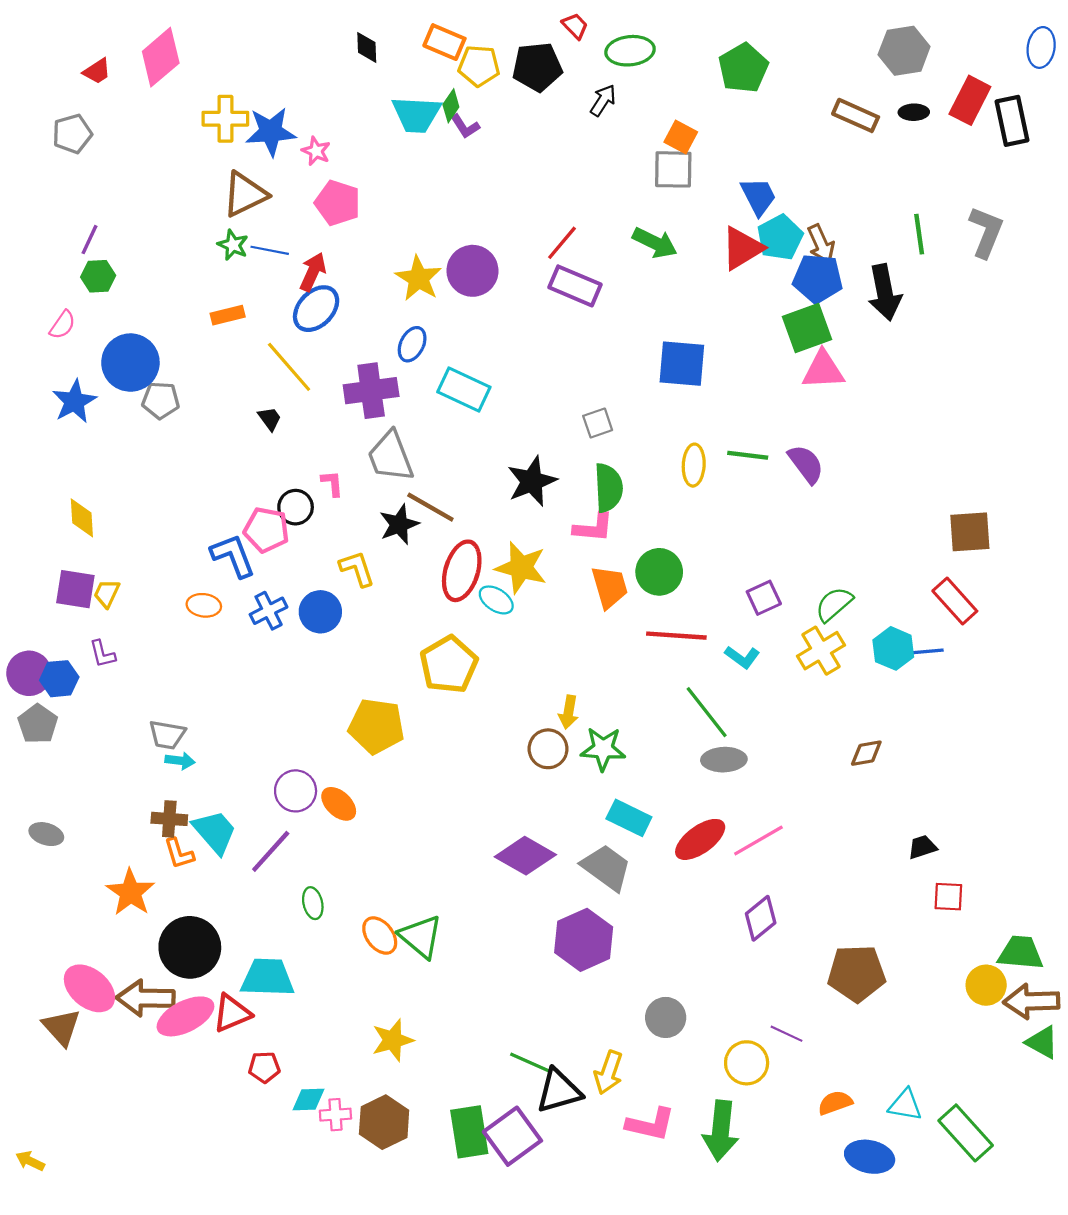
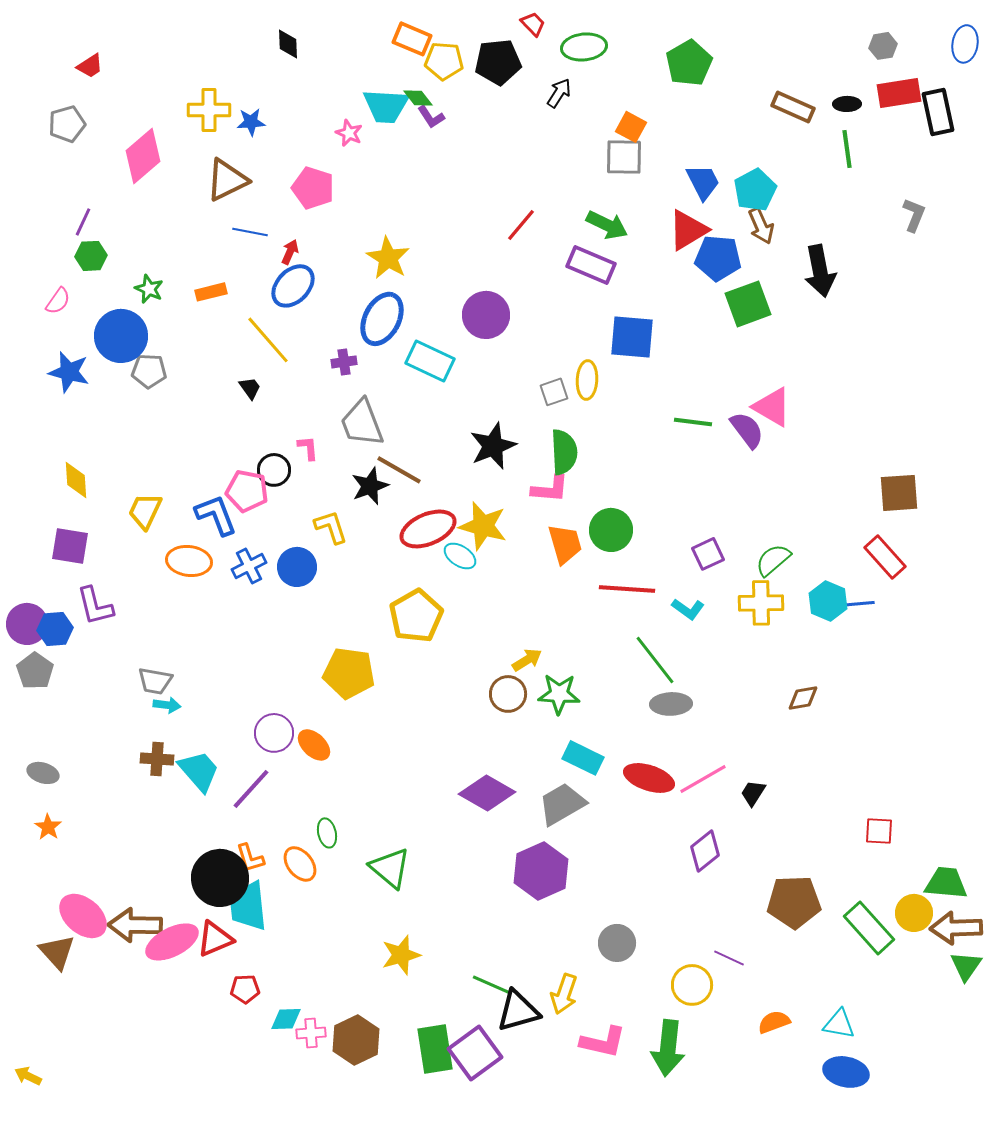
black diamond: (367, 47) -> (288, 44), moved
gray hexagon: (904, 51) -> (883, 46), moved, size x0.6
pink diamond: (161, 57) -> (143, 156), moved
red rectangle: (970, 100) -> (899, 93), turned 54
green diamond: (451, 106) -> (418, 98), turned -72
blue star: (271, 132) -> (251, 122), size x0.6
pink star: (316, 151) -> (349, 133), moved
gray L-shape: (986, 232) -> (914, 215), size x0.7
green line: (919, 234) -> (847, 149), moved
cyan pentagon: (780, 237) -> (755, 190), moved
green star: (233, 245) -> (149, 289), moved
purple circle: (472, 271) -> (486, 315), moved
red arrow: (313, 272) -> (290, 252), size x0.7
blue pentagon: (818, 278) -> (718, 258), moved
purple rectangle: (575, 286) -> (591, 265), moved
blue ellipse: (412, 344) -> (382, 319), size x1.6
pink triangle: (823, 370) -> (772, 407), moved, turned 33
purple cross: (371, 391) -> (344, 362), size x0.5
blue star: (74, 401) -> (69, 372), turned -30
yellow ellipse: (694, 465) -> (587, 380), moved
red ellipse: (462, 571) -> (428, 529), turned 50
yellow trapezoid: (107, 593) -> (145, 511), moved, size x1.4
orange ellipse: (204, 605) -> (189, 561), size x1.4
yellow cross: (821, 651) -> (761, 603), turned 30
purple L-shape: (102, 654) -> (95, 606), size x1.5
yellow arrow: (569, 712) -> (527, 660), turned -132
red ellipse: (700, 839) -> (649, 778), turned 54
black trapezoid: (922, 847) -> (753, 793), moved, turned -40
orange L-shape: (179, 853) -> (250, 858), moved
gray trapezoid: (606, 868) -> (562, 804), turned -66
orange star: (130, 892) -> (48, 827), moved, size x0.6
green ellipse: (313, 903) -> (327, 833), moved
orange ellipse: (380, 935) -> (300, 864), moved
black circle: (190, 947) -> (220, 878), moved
cyan trapezoid: (267, 978) -> (248, 906), turned -98
yellow star: (393, 1040) -> (401, 955), moved
green triangle: (1042, 1042) -> (966, 966), turned 36
green rectangle: (966, 1133) -> (869, 928), moved
blue ellipse: (870, 1157) -> (846, 1072), moved

